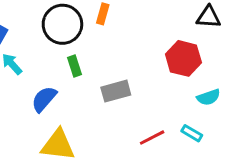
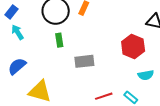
blue semicircle: (44, 99) -> (17, 66), moved

